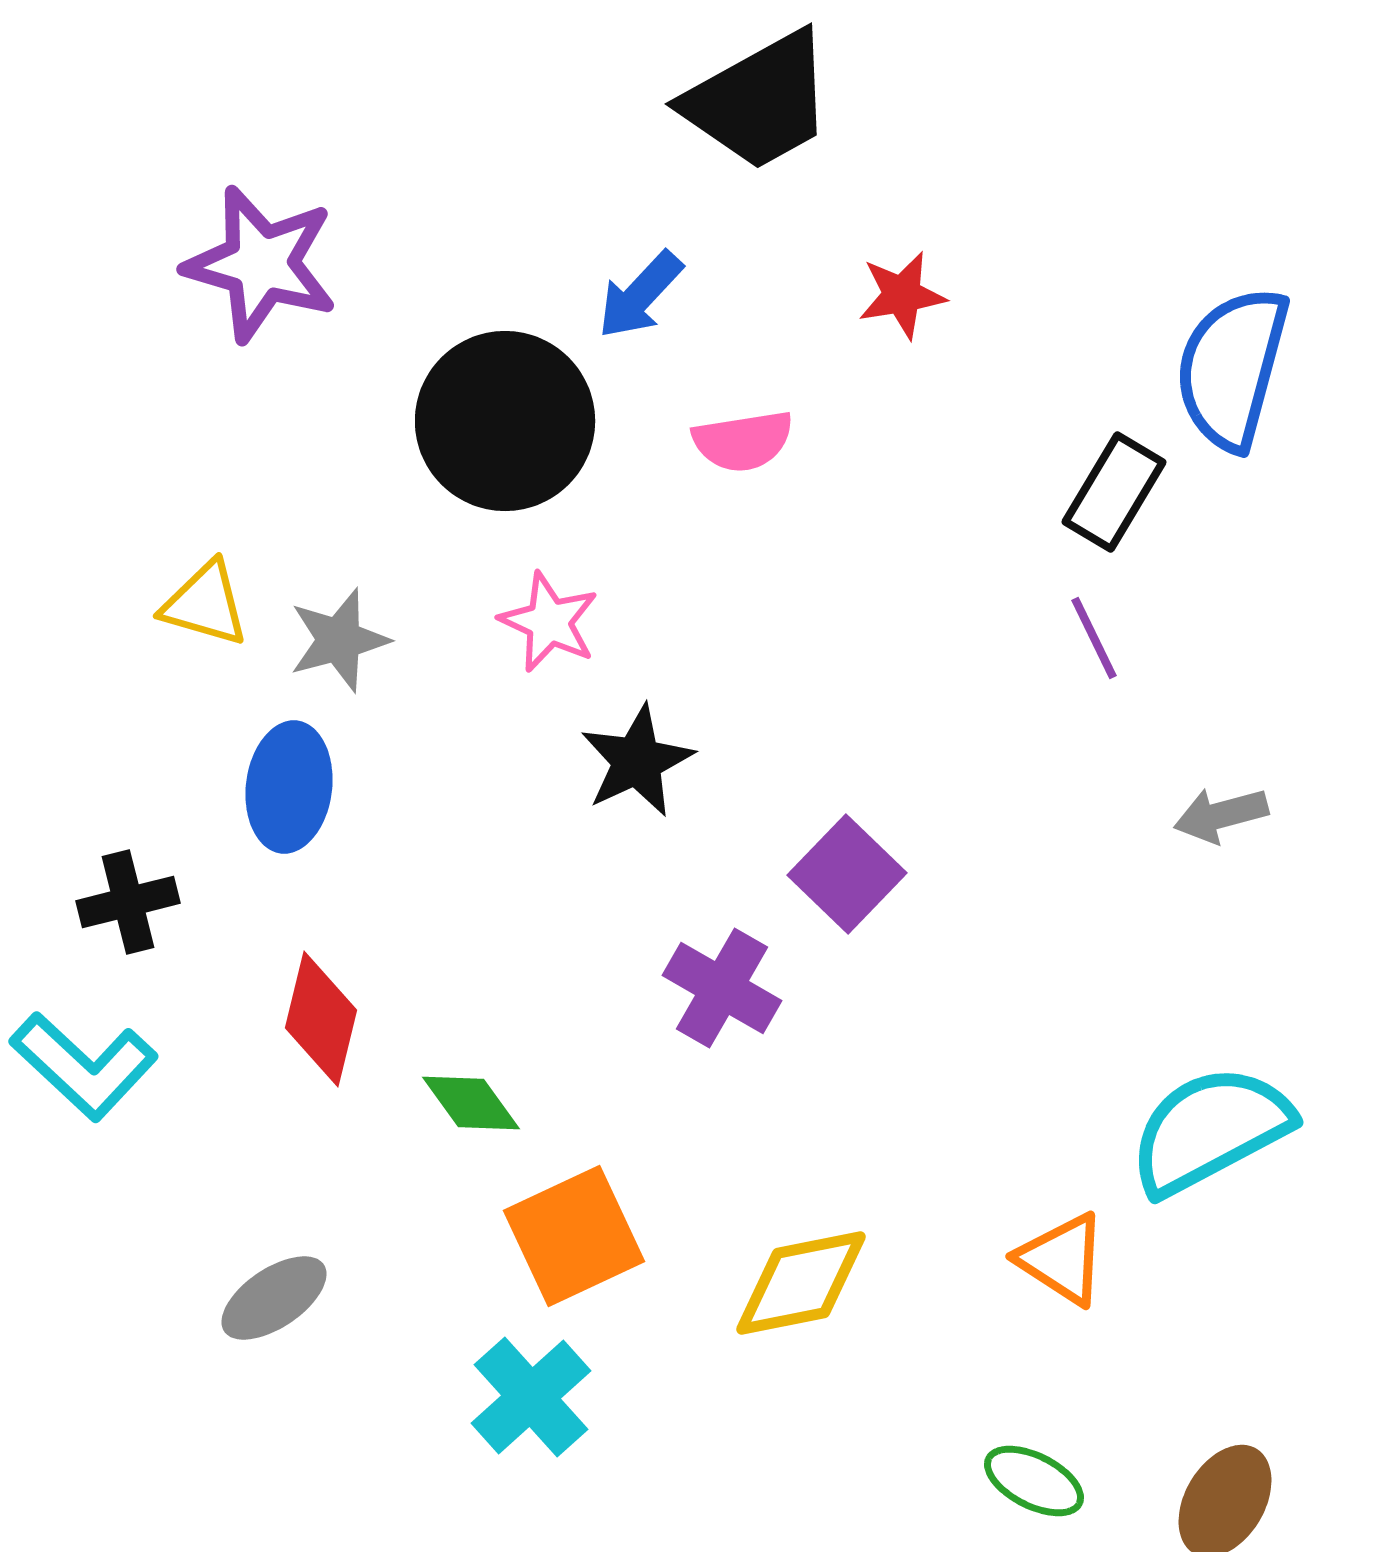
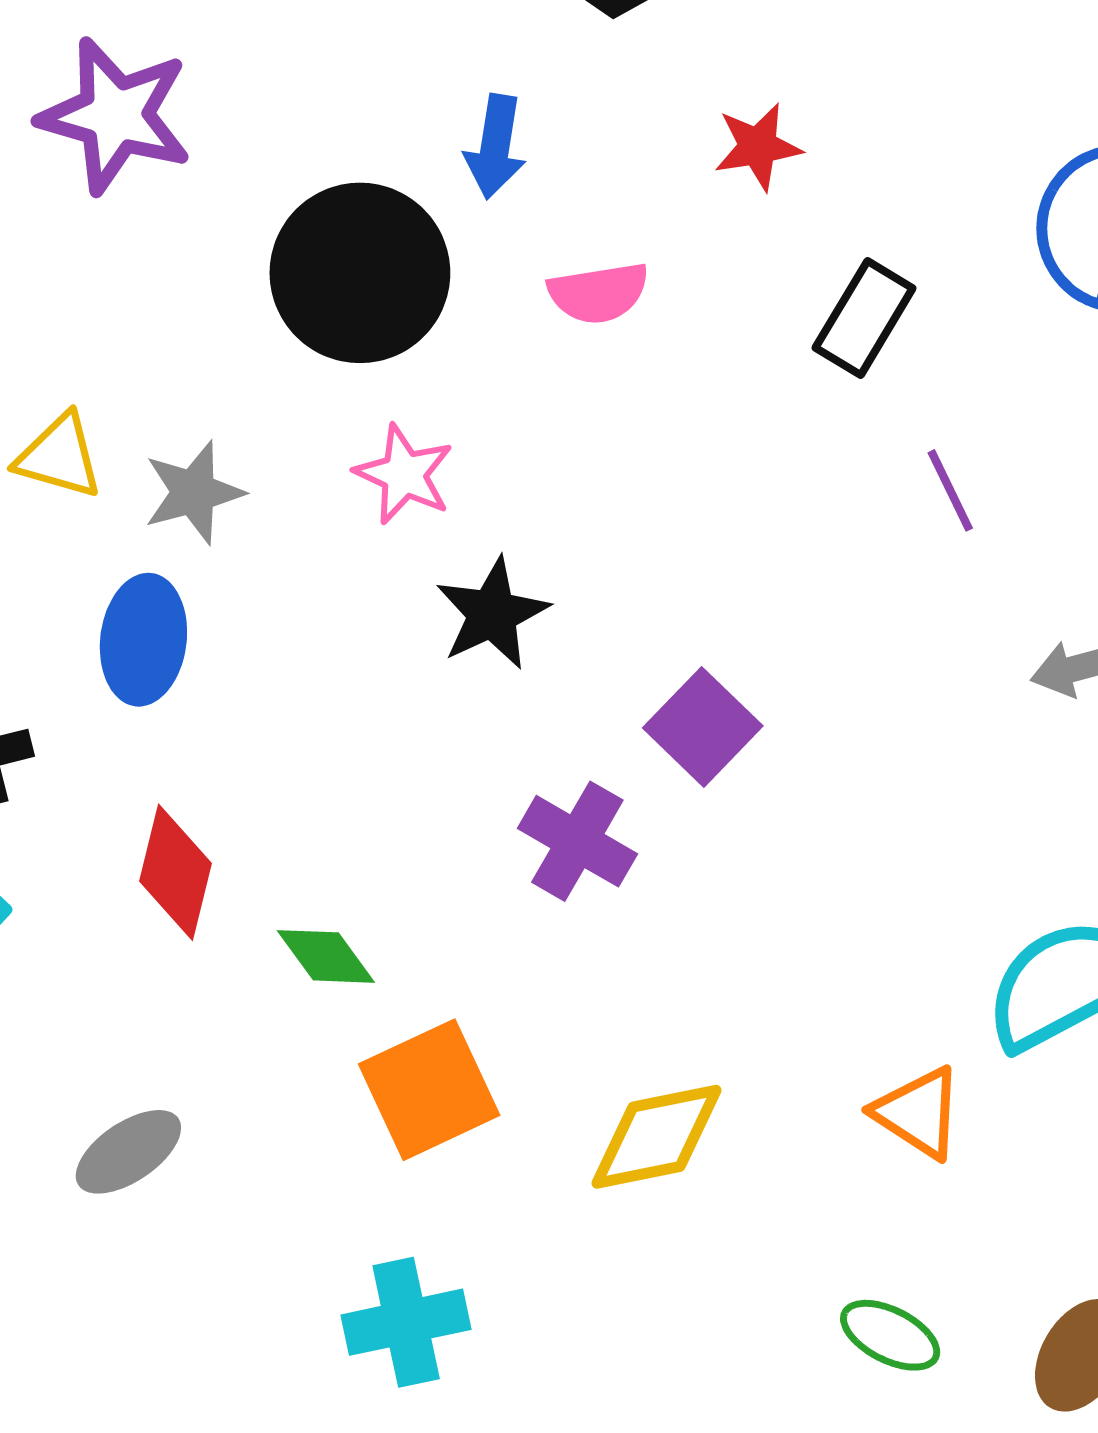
blue arrow: (640, 295) -> (495, 147), turned -34
black rectangle: (1114, 492) -> (864, 318), moved
cyan cross: (531, 1397) -> (406, 1322), moved, turned 30

